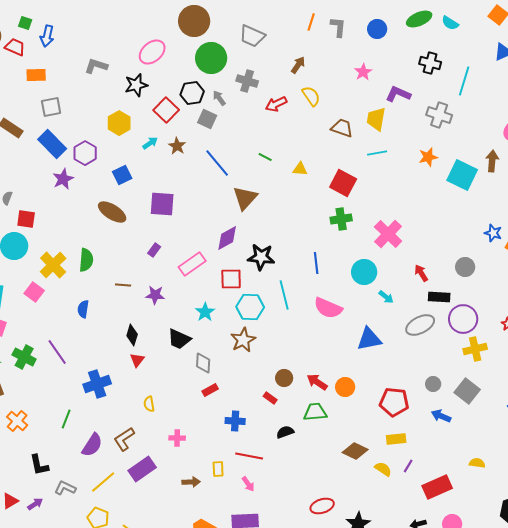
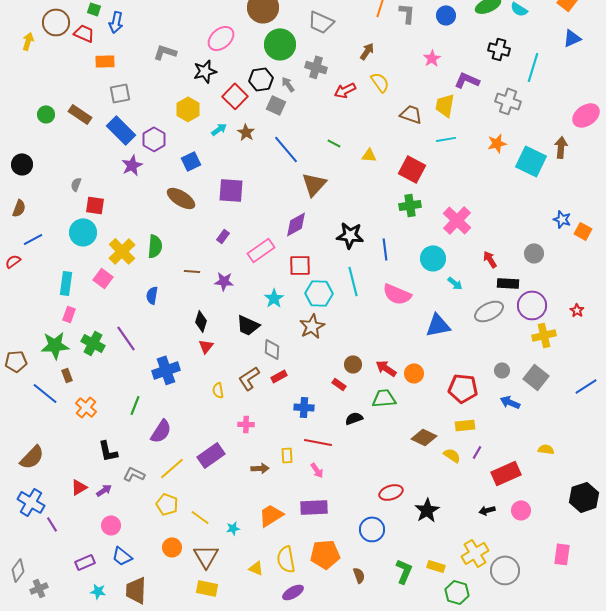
black star: (261, 257) -> (350, 235), moved
brown L-shape: (124, 439) -> (249, 378), moved

